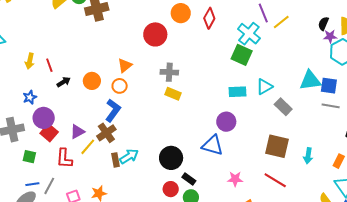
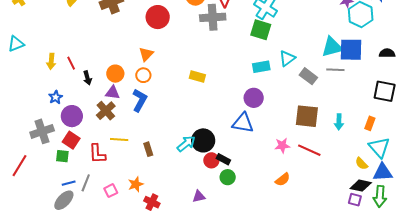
red circle: (155, 34) -> (158, 17), moved
gray cross: (169, 72) -> (213, 17), moved, size x1.4
black arrow: (64, 82) -> (87, 78), turned 112
blue square: (329, 86) -> (351, 50), size x1.4
gray line: (331, 106) -> (335, 70), moved
purple triangle: (77, 132) -> (113, 93), moved, turned 42
red square: (49, 133) -> (71, 140), moved
brown cross: (106, 133) -> (106, 111), moved
yellow line: (88, 147) -> (119, 139), turned 60
cyan arrow: (129, 156) -> (186, 144), moved
pink star: (235, 179) -> (282, 146), moved
red circle: (171, 189) -> (211, 160), moved

